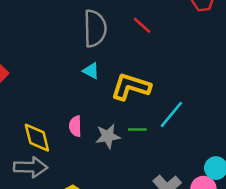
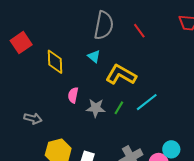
green line: (137, 129) -> (119, 108), turned -72
yellow diamond: (37, 138) -> (55, 62), moved
gray arrow: (31, 167) -> (33, 119), size x0.7

